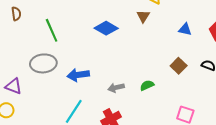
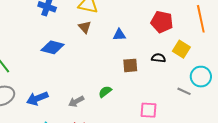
blue triangle: (185, 29) -> (119, 35), moved
brown square: (179, 66) -> (130, 65), turned -35

